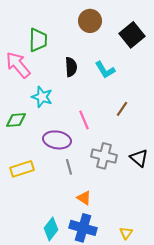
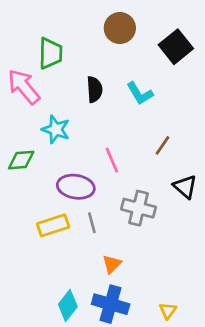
black triangle: (139, 158) -> (185, 187), moved
yellow rectangle: (22, 169) -> (53, 225), moved
orange triangle: (84, 198) -> (112, 264), turned 42

